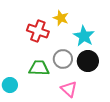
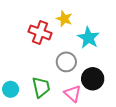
black circle: (88, 61) -> (93, 79), moved
green trapezoid: (39, 68) -> (41, 87), moved, turned 75

